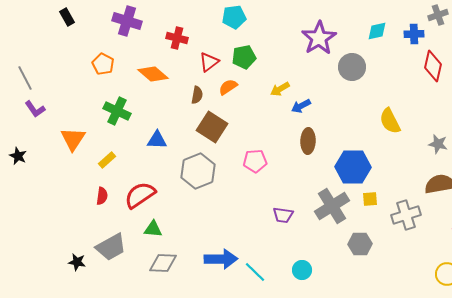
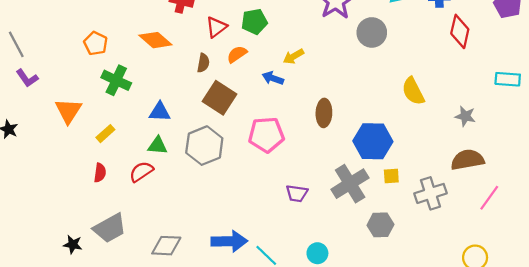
orange pentagon: (103, 64) -> (96, 43), moved
blue arrow: (301, 106) -> (273, 78), moved, turned 48
pink pentagon: (255, 161) -> (266, 135), size x1.4
red semicircle: (140, 195) -> (141, 172), size x0.7
green triangle: (153, 229) -> (158, 146), moved

